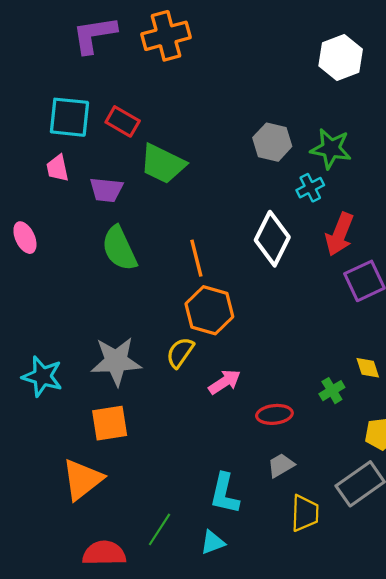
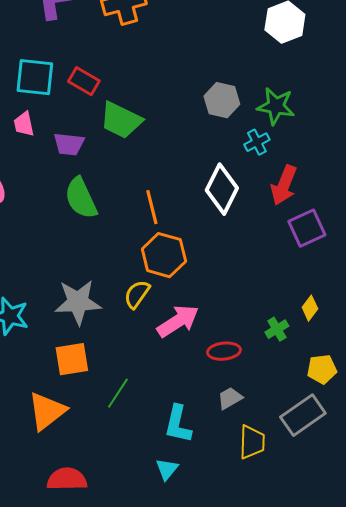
yellow diamond: (368, 368) -> (310, 308), turned 55
pink arrow: (225, 382) -> (178, 321), size x1.4
green line: (159, 529) -> (118, 393), moved
cyan triangle: (213, 542) -> (167, 469), turned -30

